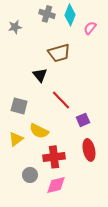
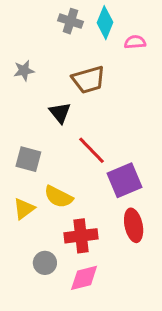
gray star: (15, 27) -> (24, 71), moved
pink semicircle: (90, 28) -> (135, 42), turned 48
purple square: (83, 120) -> (125, 180), size x1.6

